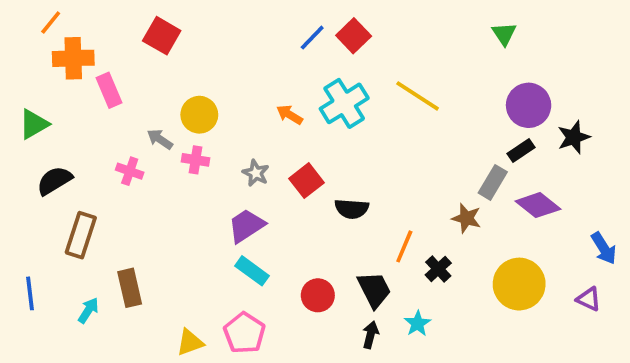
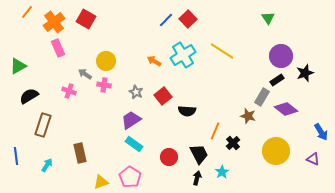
orange cross: (73, 58) -> (54, 22), moved, turned -35
brown rectangle: (130, 288) -> (80, 153), moved

